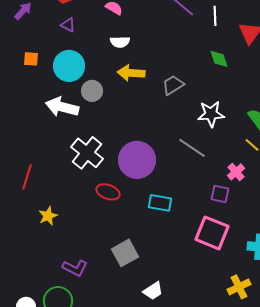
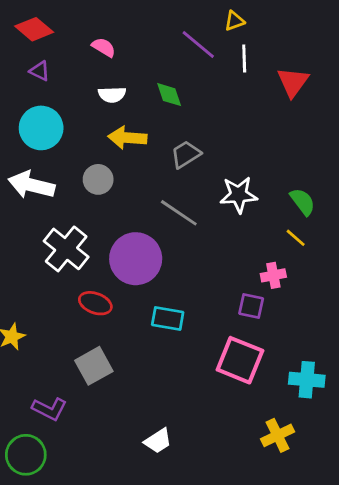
green diamond: (219, 59) -> (169, 95), moved
gray circle: (92, 91) -> (98, 179), moved
gray line: (192, 148) -> (179, 213), moved
pink cross: (236, 172) -> (273, 275), turned 30
gray square: (125, 253) -> (94, 366), moved

